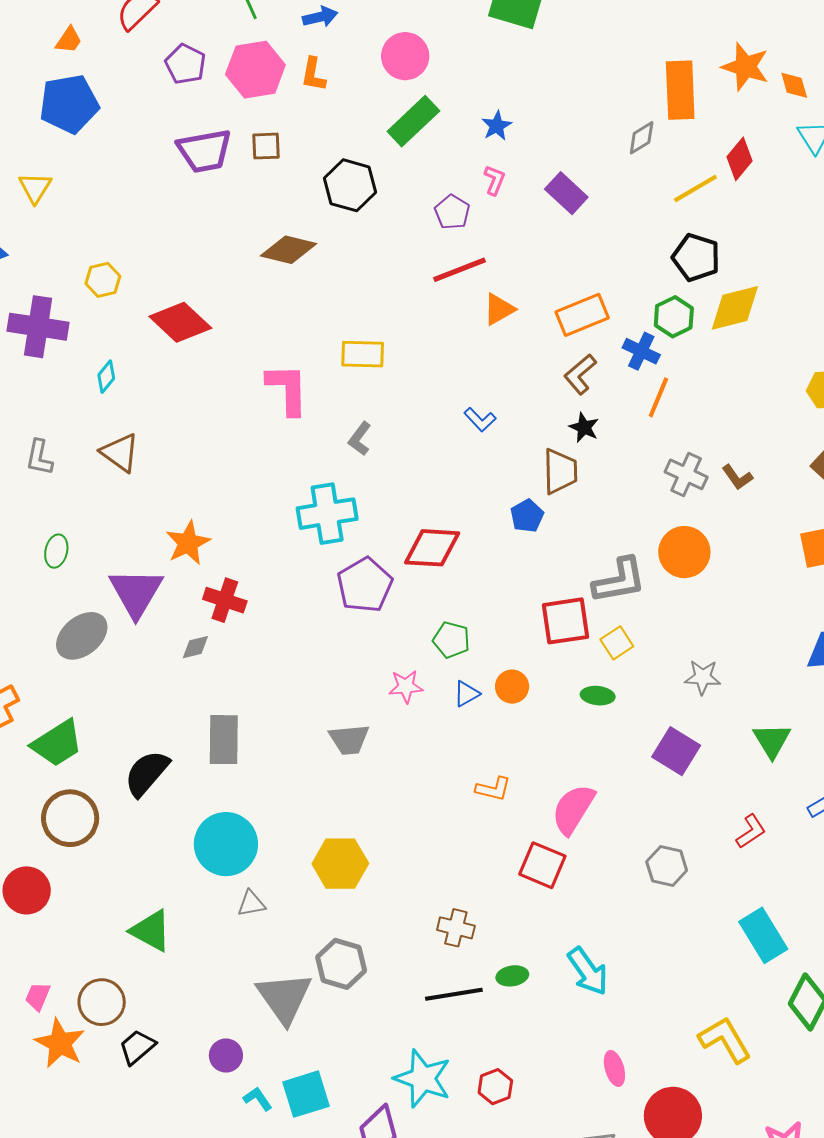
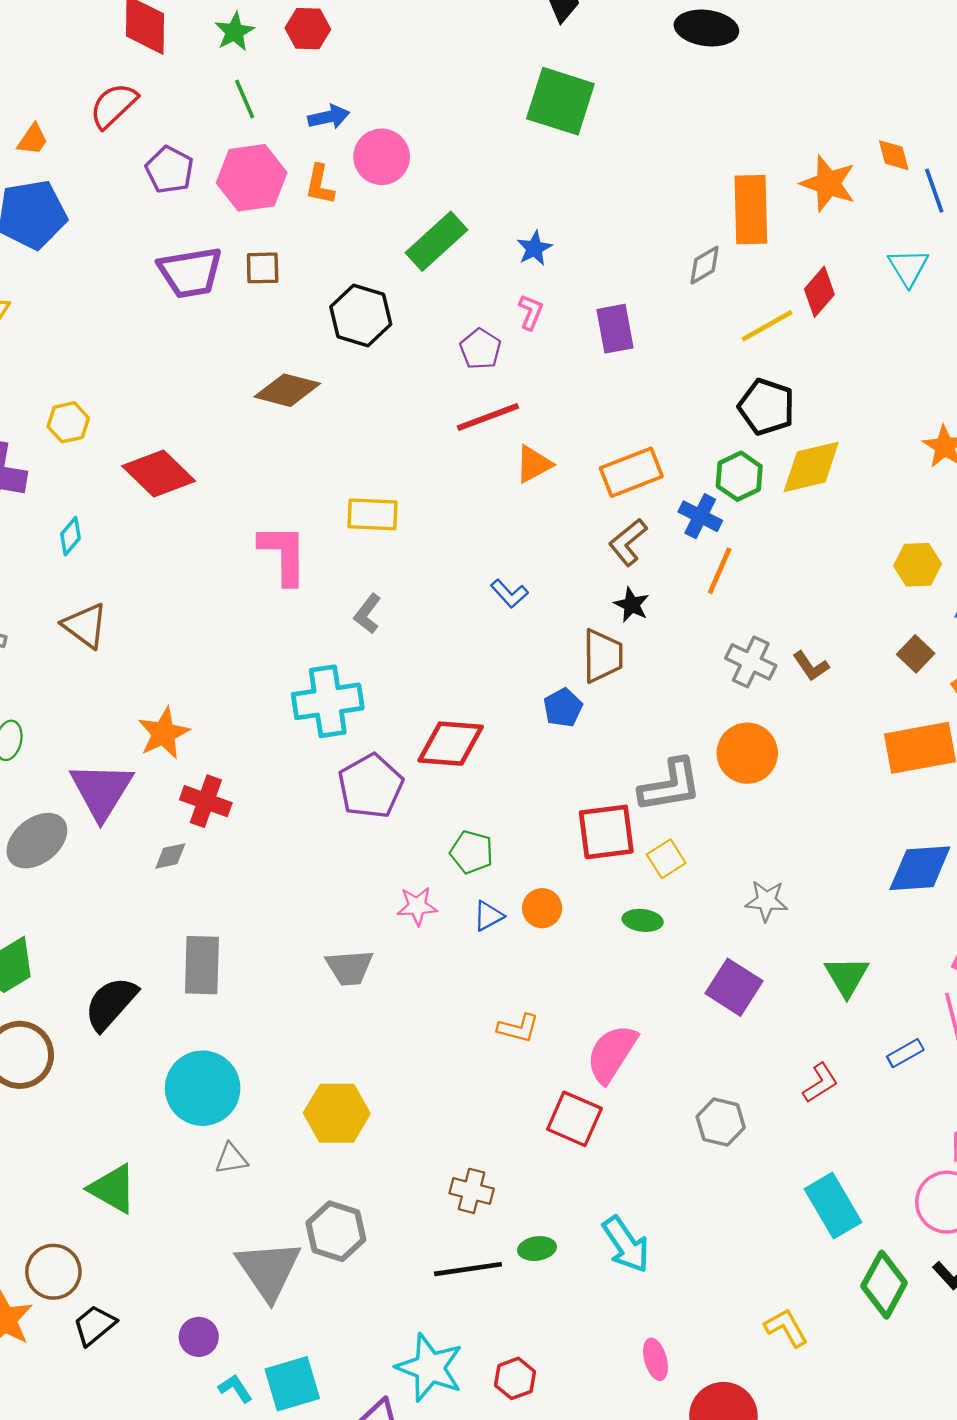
pink circle: (405, 56) -> (382, 157), moved
orange diamond: (794, 85) -> (894, 155), moved
purple rectangle: (566, 193) -> (615, 329), turned 36
yellow L-shape: (725, 1040) -> (786, 1328), size x0.7

